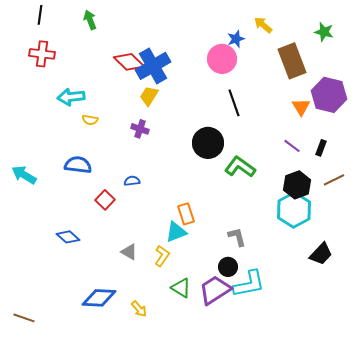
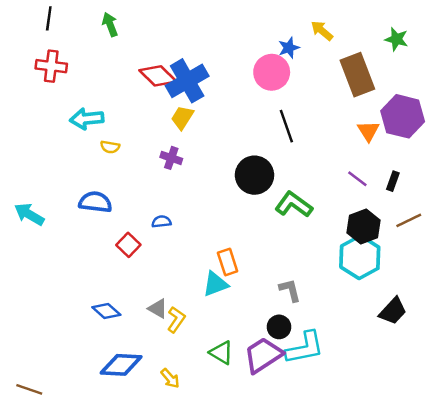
blue diamond: (68, 237) -> (106, 311), moved
yellow L-shape: (162, 256) -> (176, 320), moved

